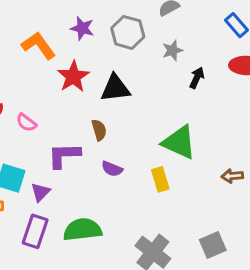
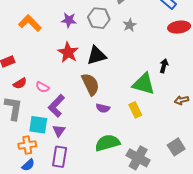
orange L-shape: (38, 45) -> (30, 23), moved
black arrow: (197, 78) -> (164, 66), moved
brown semicircle: (99, 130) -> (90, 84), size x1.6
purple L-shape: (64, 155) -> (56, 106), moved, turned -35
green semicircle: (82, 230) -> (107, 143), moved

